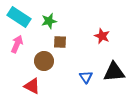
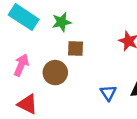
pink arrow: (17, 44) -> (21, 65), moved
red triangle: (32, 86) -> (27, 104), moved

